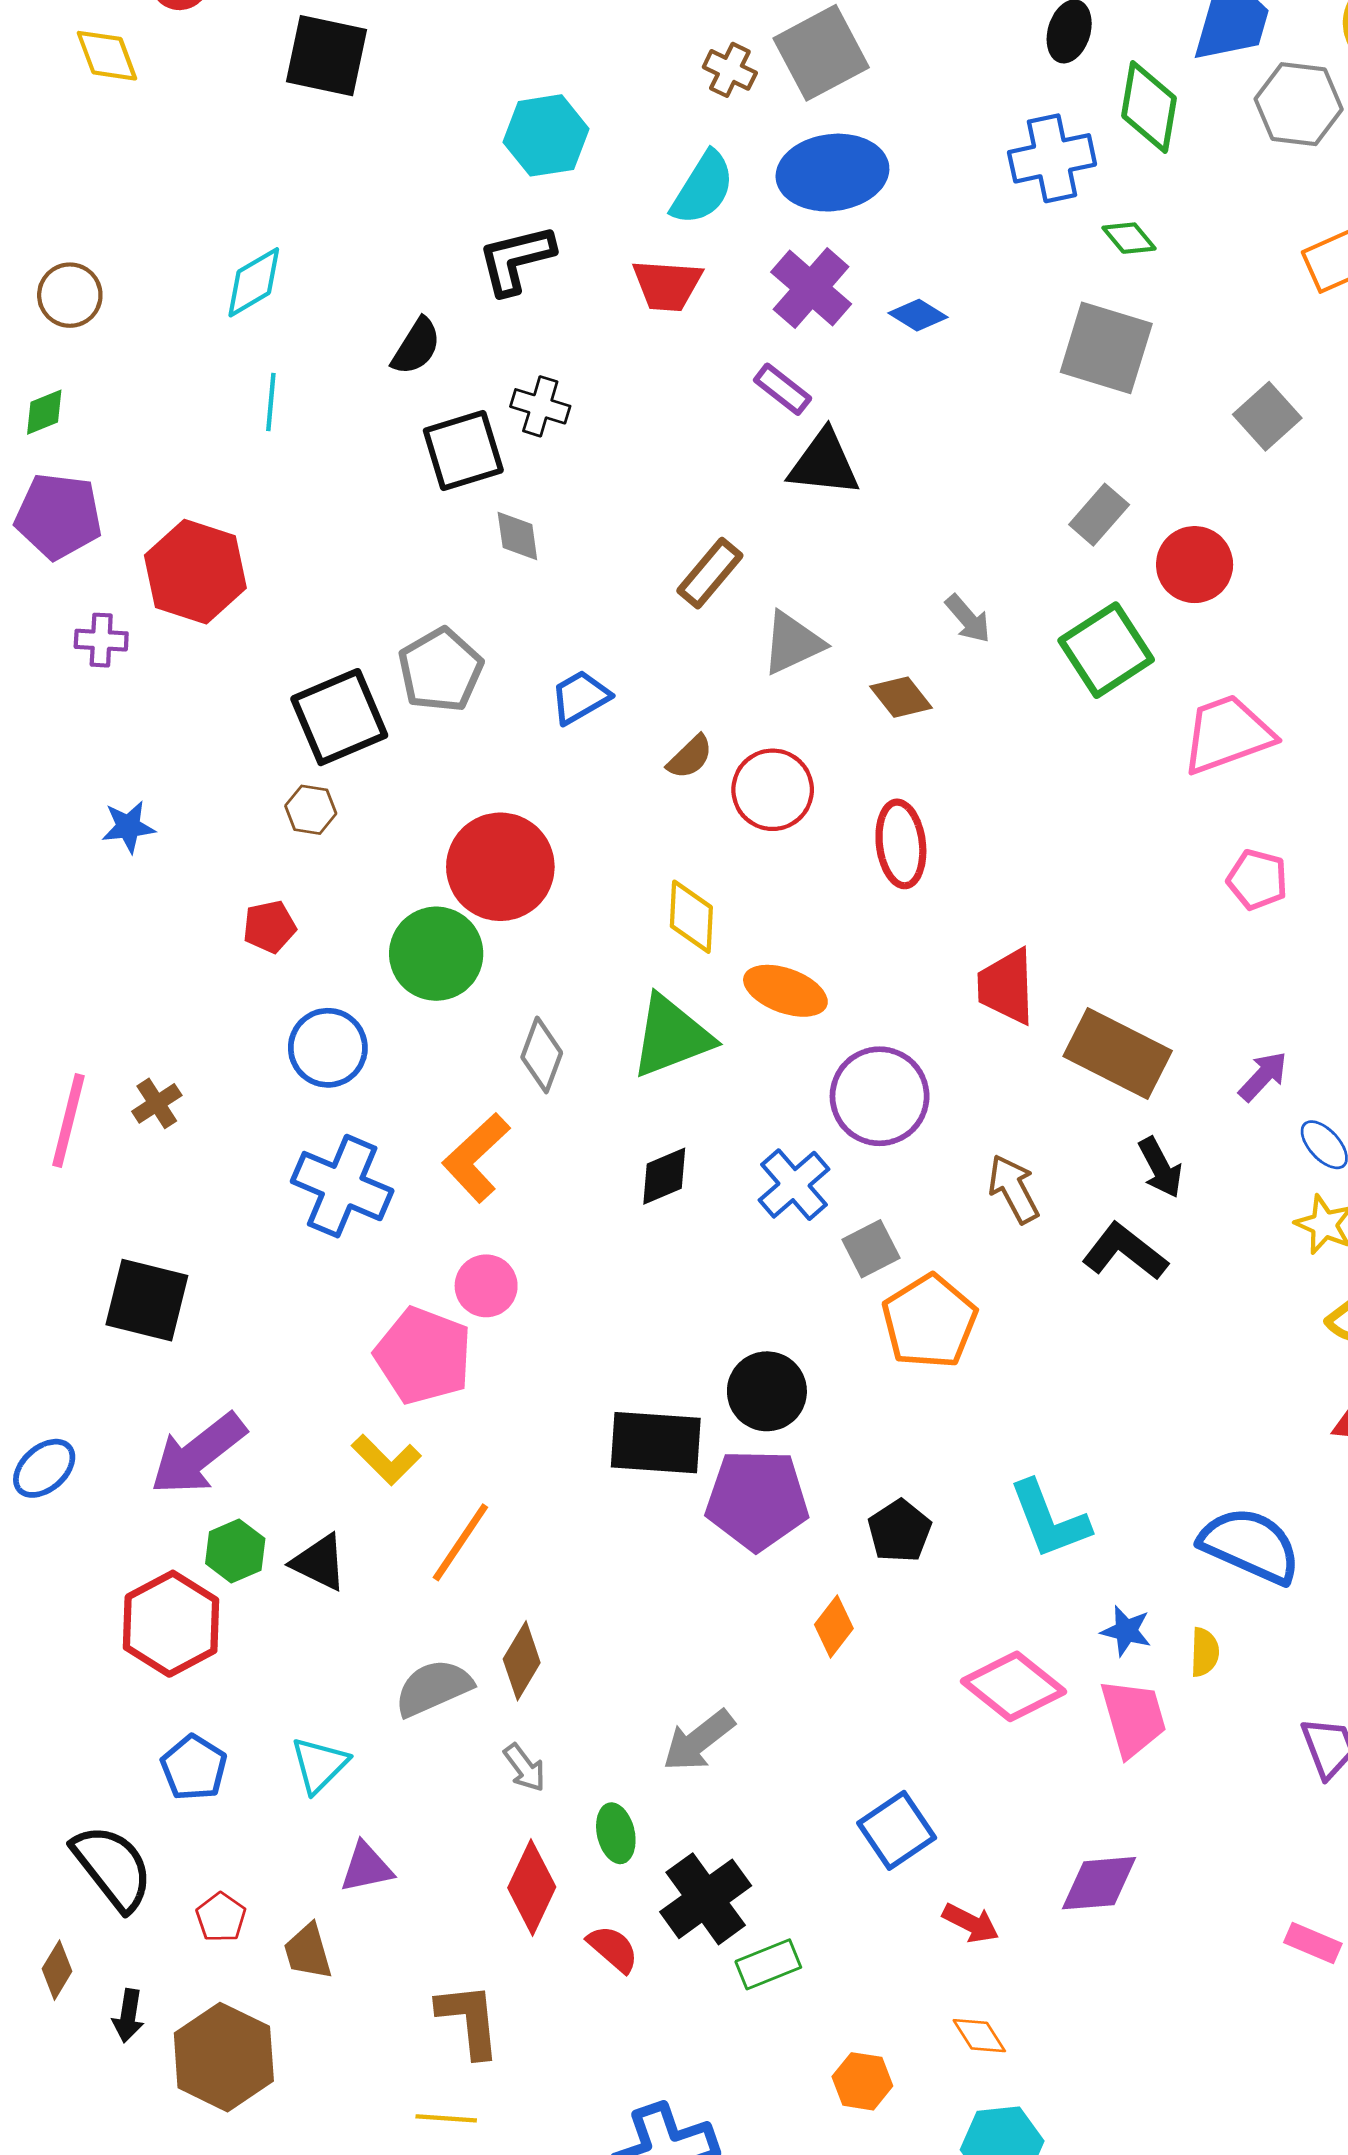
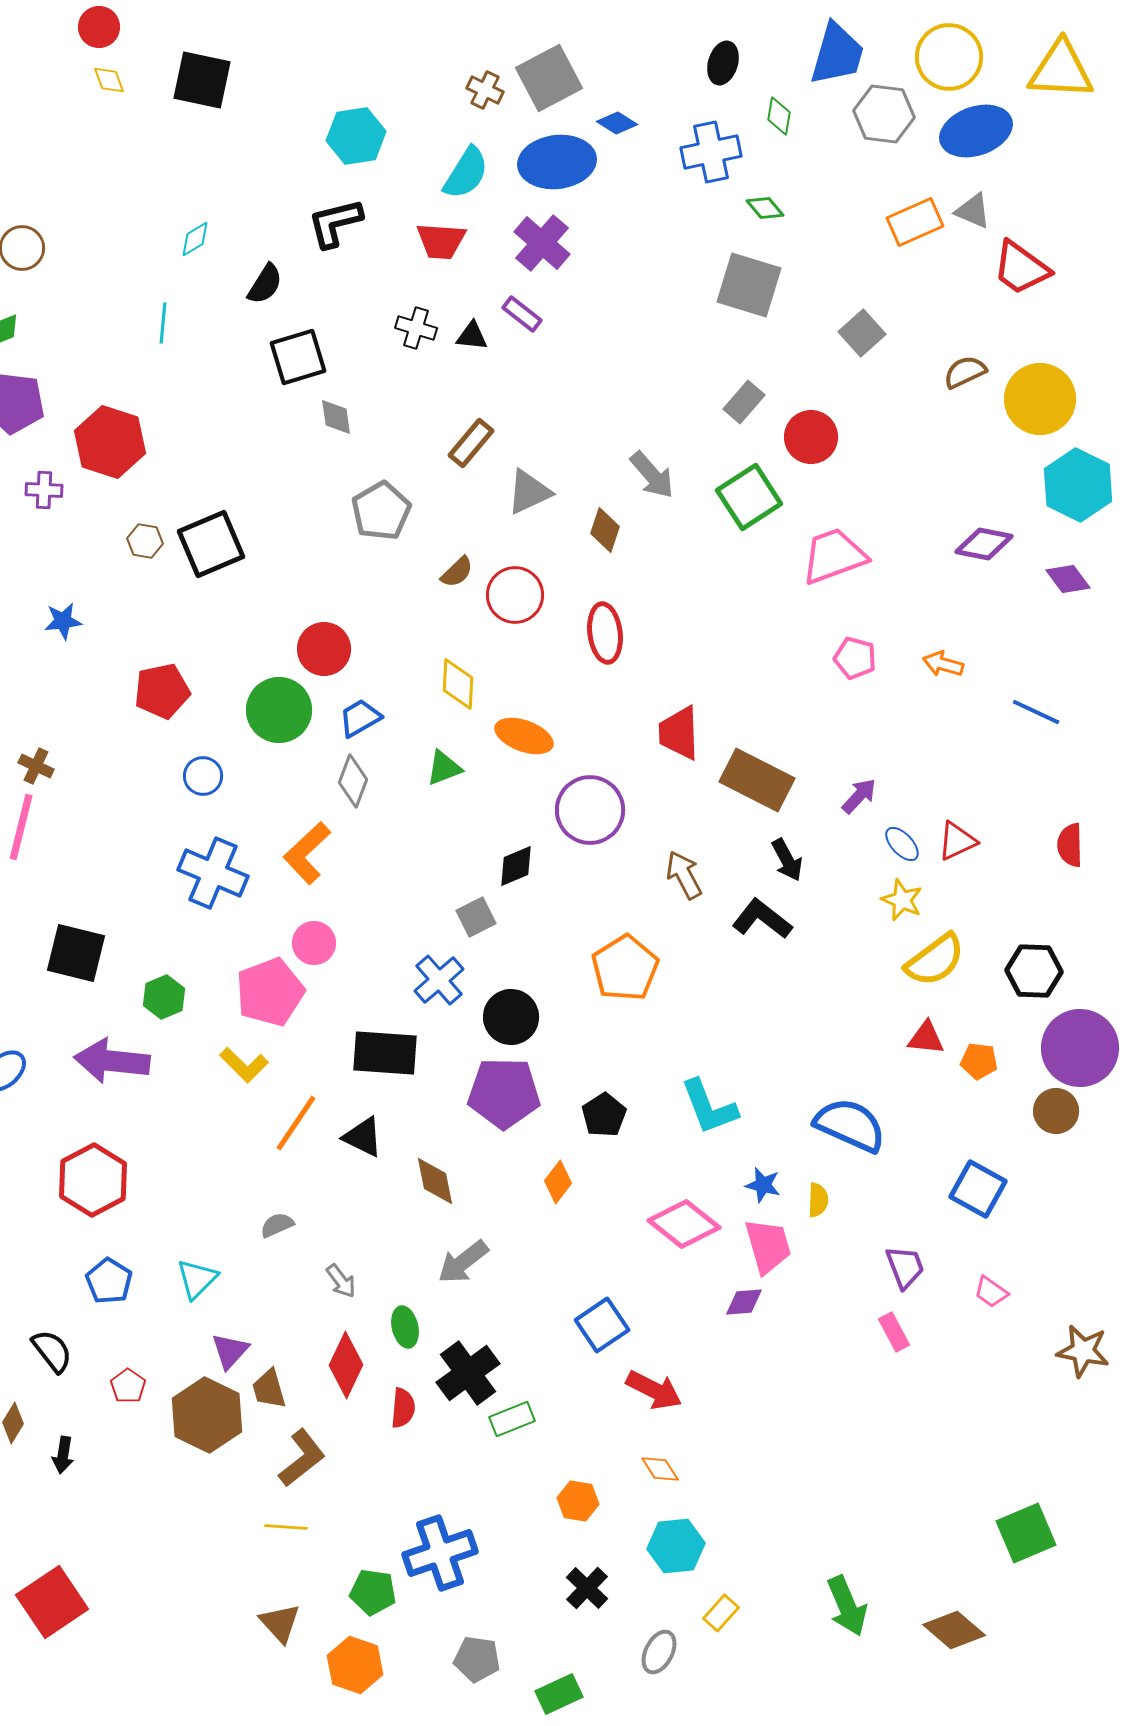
yellow diamond: (107, 56) -> (109, 80), moved, size x0.7
green diamond: (1149, 107) -> (779, 116), size x0.6
cyan diamond: (254, 282) -> (195, 239), moved, size x0.7
blue diamond: (918, 315) -> (617, 123), moved
black cross: (540, 406) -> (416, 328), moved
black triangle: (824, 463) -> (472, 336), moved, size x0.6
gray arrow: (968, 619) -> (652, 475), size x1.4
gray pentagon: (440, 670) -> (381, 511), moved
blue trapezoid: (580, 697) -> (360, 718), moved
brown diamond: (901, 697) -> (605, 530), turned 57
brown hexagon: (311, 810) -> (145, 541), moved
red circle: (500, 867) -> (324, 649), size x0.7
red pentagon: (269, 927) -> (162, 691), size x1.5
green triangle: (671, 1036) -> (444, 768), size x0.6
blue circle: (328, 1048) -> (203, 776), size x0.7
brown cross: (157, 1103) -> (36, 766), moved, turned -32
black diamond: (664, 1176) -> (516, 866), moved
blue cross: (794, 1185) -> (439, 980), moved
gray square: (871, 1249) -> (476, 917), moved
pink pentagon: (423, 1356) -> (270, 992), turned 30
black rectangle: (656, 1443) -> (385, 1053), moved
purple arrow: (198, 1454) -> (112, 1061), turned 44
green hexagon: (235, 1551) -> (164, 997), moved
black triangle: (319, 1562) -> (363, 1137), moved
brown diamond: (522, 1661) -> (435, 1181), moved, turned -42
gray semicircle: (433, 1688) -> (277, 1225), size x0.6
black semicircle: (113, 1867) -> (52, 1351), size x0.7
purple triangle: (366, 1867) -> (230, 1351), turned -36
purple diamond: (1099, 1883) -> (744, 1302), moved, size x0.7
red arrow: (971, 1923) -> (654, 1390), size x1.4
pink rectangle: (1313, 1943) -> (894, 1332), moved, turned 39
red semicircle: (613, 1949) -> (403, 1408), turned 54
brown trapezoid: (308, 1952) -> (269, 1389), moved
brown L-shape: (469, 2020) -> (302, 1458), turned 58
brown hexagon: (224, 2057) -> (207, 1415), moved

